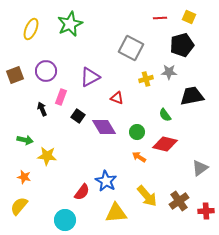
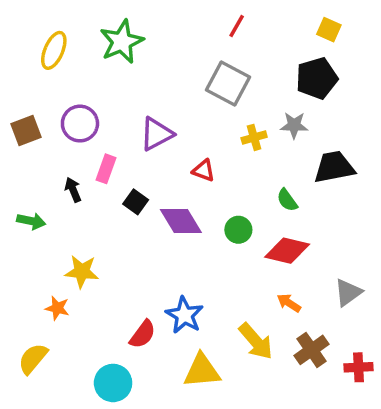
red line: (160, 18) -> (237, 26), moved, turned -56
green arrow: (25, 140) -> (31, 221), moved
orange arrow: (139, 157) -> (289, 303), moved
orange star: (24, 177) -> (57, 308), moved

